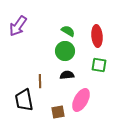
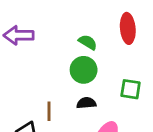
purple arrow: (18, 26) -> (19, 35), turned 55
red ellipse: (97, 36) -> (128, 28), moved

